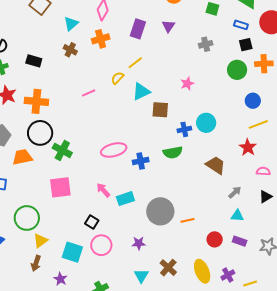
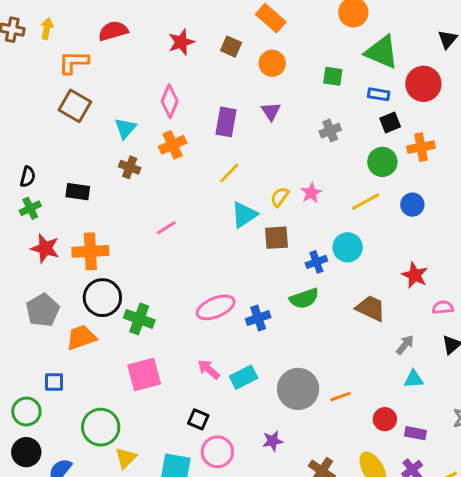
yellow semicircle: (117, 78) -> (280, 197), moved
yellow line: (258, 124) -> (366, 202), moved
purple rectangle: (240, 241) -> (415, 433), moved

